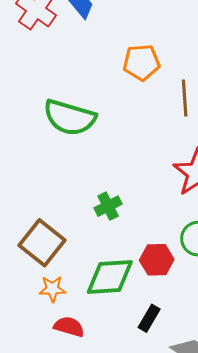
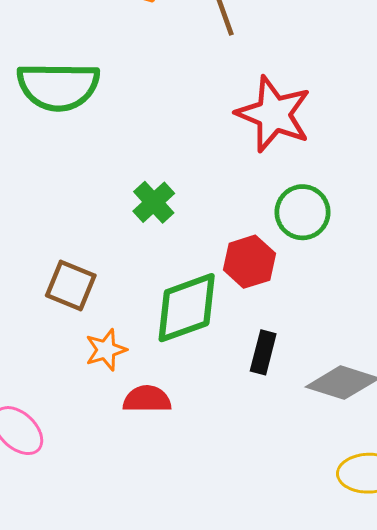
brown square: (42, 243) -> (71, 285), size x0.7

